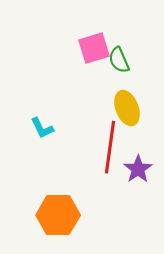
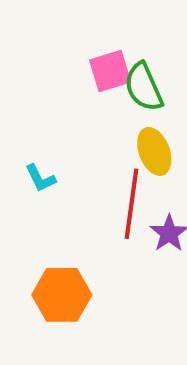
green semicircle: (119, 60) -> (144, 87), size x1.4

